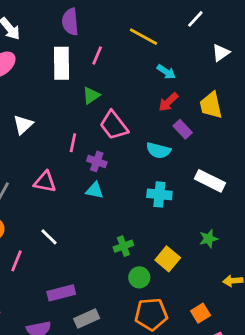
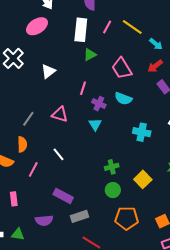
yellow line: (143, 37) -> (132, 27), moved
green triangle: (91, 96) -> (90, 55), moved
pink trapezoid: (114, 125) -> (122, 68), moved
cyan semicircle: (158, 150) -> (123, 99), moved
cyan triangle: (95, 190) -> (95, 124), turned 40
green circle: (139, 277) -> (113, 190), moved
purple rectangle: (61, 293) -> (63, 196), turned 36

